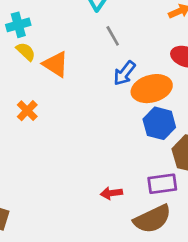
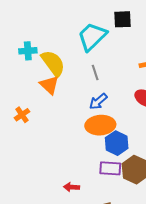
yellow semicircle: (26, 52) -> (53, 63), moved, size x1.8
orange ellipse: (152, 89) -> (100, 125), moved
purple rectangle: (162, 184) -> (110, 168), moved

